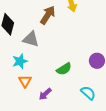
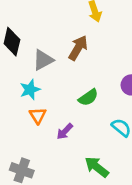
brown arrow: (48, 15) -> (78, 48), moved
gray triangle: (31, 39) -> (43, 60), turned -42

